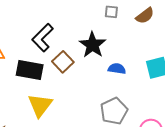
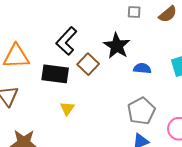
yellow triangle: (40, 105) -> (67, 109), size x0.6

